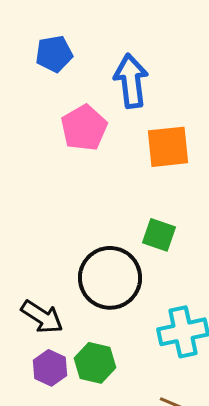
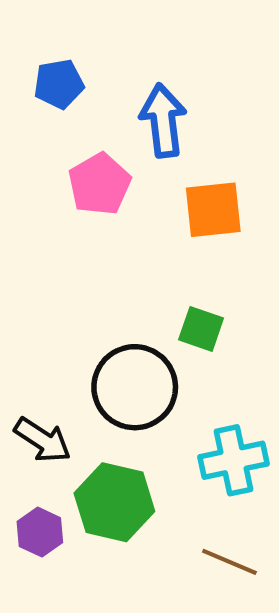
green hexagon: (95, 363) -> (114, 502), size x1.4
purple hexagon: (50, 368) -> (40, 532), moved

